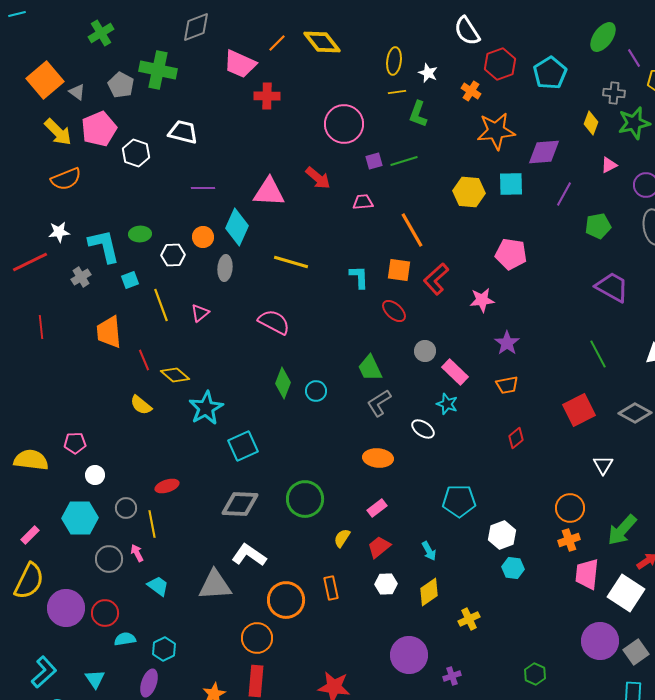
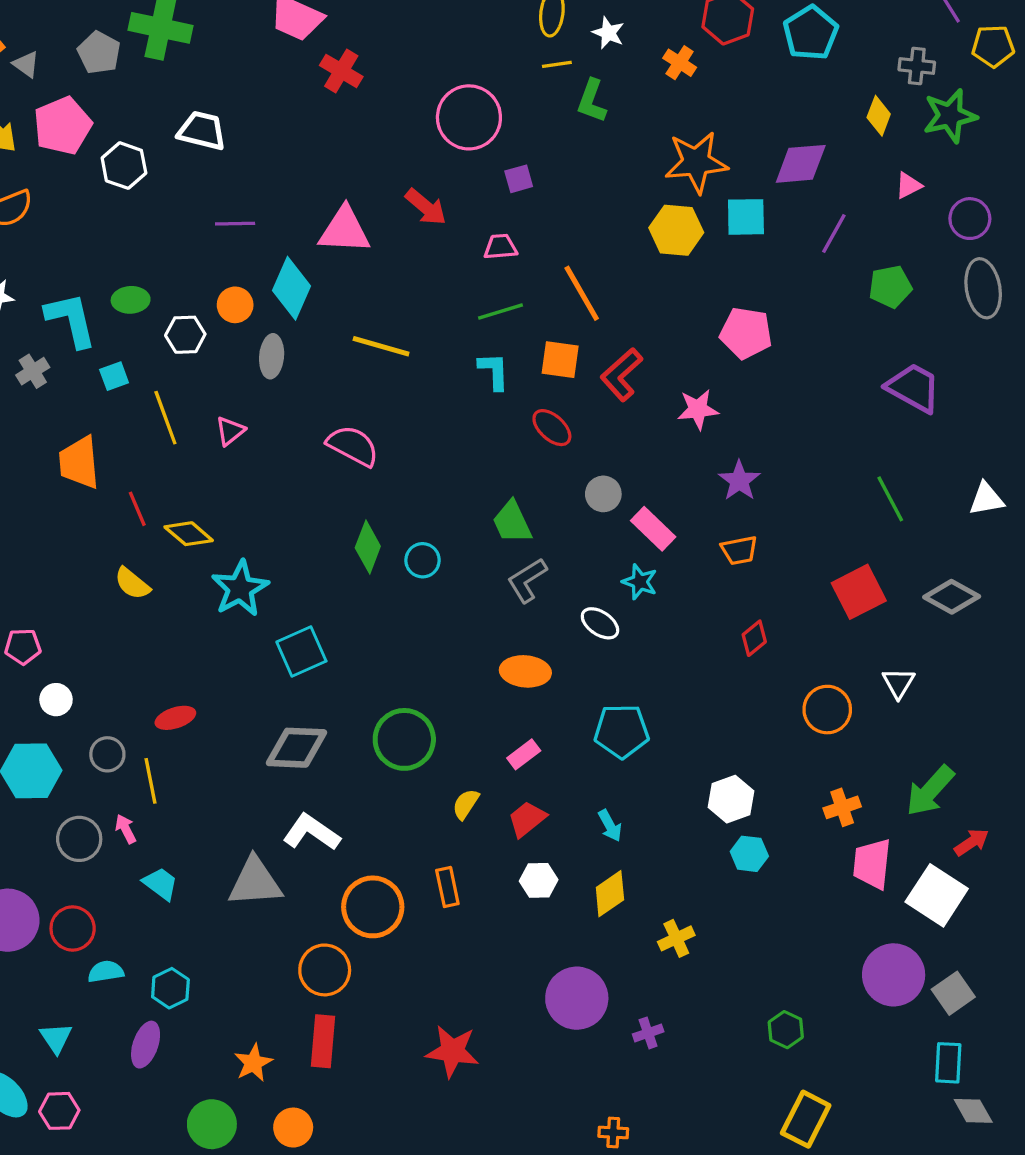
red cross: (267, 96) -> (341, 71), turned 30
orange star: (496, 131) -> (696, 162), moved
green line: (404, 161) -> (500, 311), moved
cyan pentagon: (459, 501) -> (622, 731), moved
orange circle: (570, 508) -> (827, 710), moved

